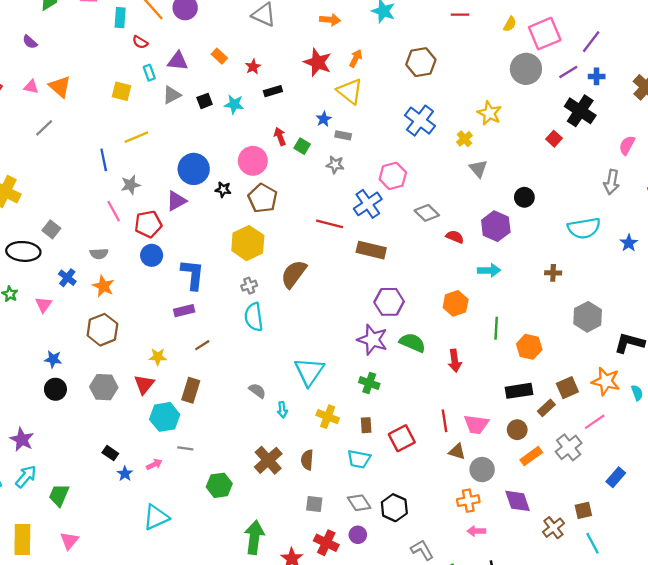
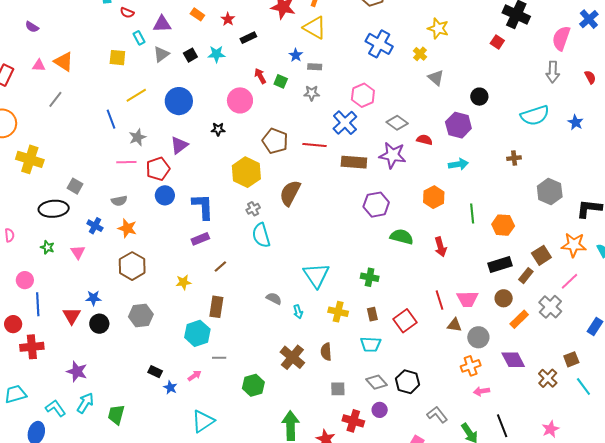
pink semicircle: (627, 145) -> (561, 38), size x1.4
blue circle: (194, 169) -> (179, 101), moved
brown pentagon: (263, 198) -> (275, 141), moved
pink line: (114, 211) -> (126, 162), turned -54
purple star: (372, 340) -> (393, 155), moved
red triangle: (144, 384) -> (72, 316), moved

